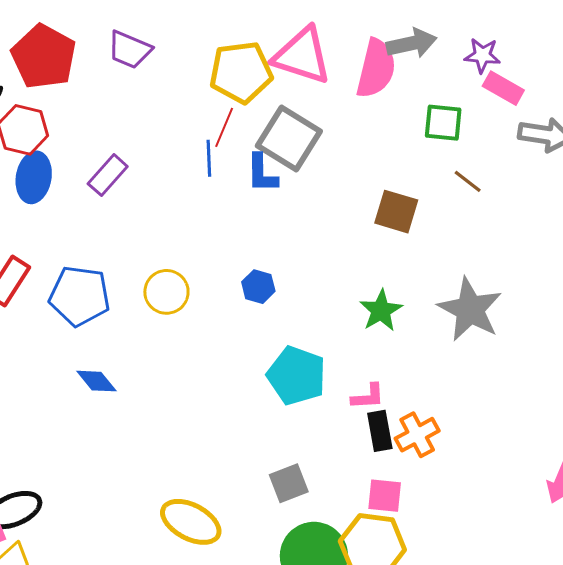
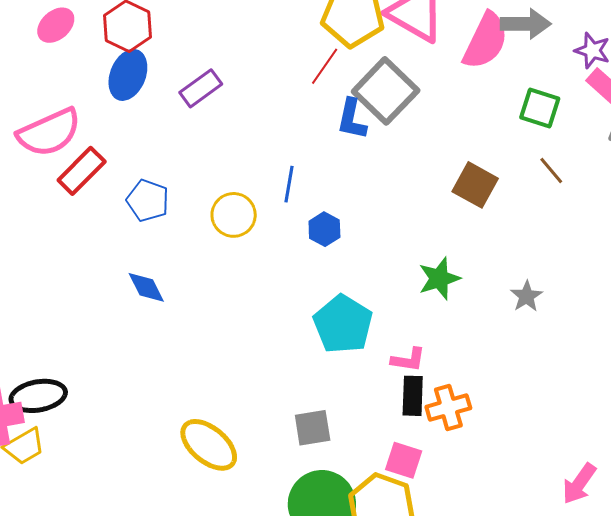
blue line: (209, 158) -> (289, 184), moved
blue pentagon: (80, 296) -> (148, 200), size x0.7
gray star: (470, 309) -> (527, 296), size x0.5

